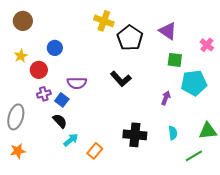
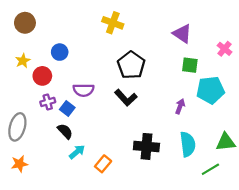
black pentagon: (130, 38) -> (131, 65), moved
black L-shape: (121, 79) -> (126, 98), moved
cyan semicircle: (173, 133) -> (188, 144), size x1.6

